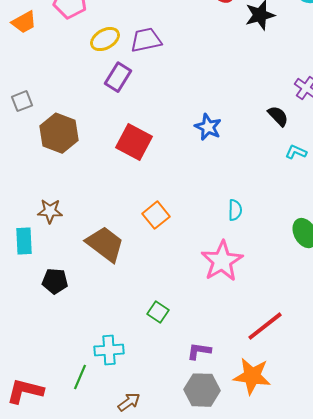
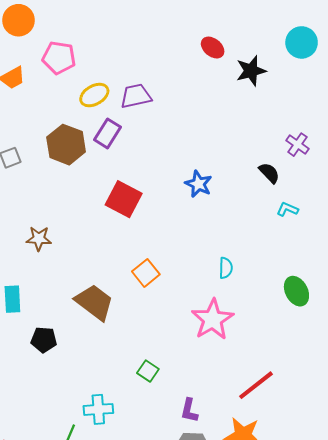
brown hexagon: (59, 133) -> (66, 145), moved
brown star: (50, 211) -> (39, 239), moved
purple L-shape: (199, 351) -> (189, 410), turned -85

